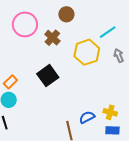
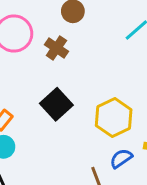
yellow hexagon: (87, 52) -> (114, 118), moved

